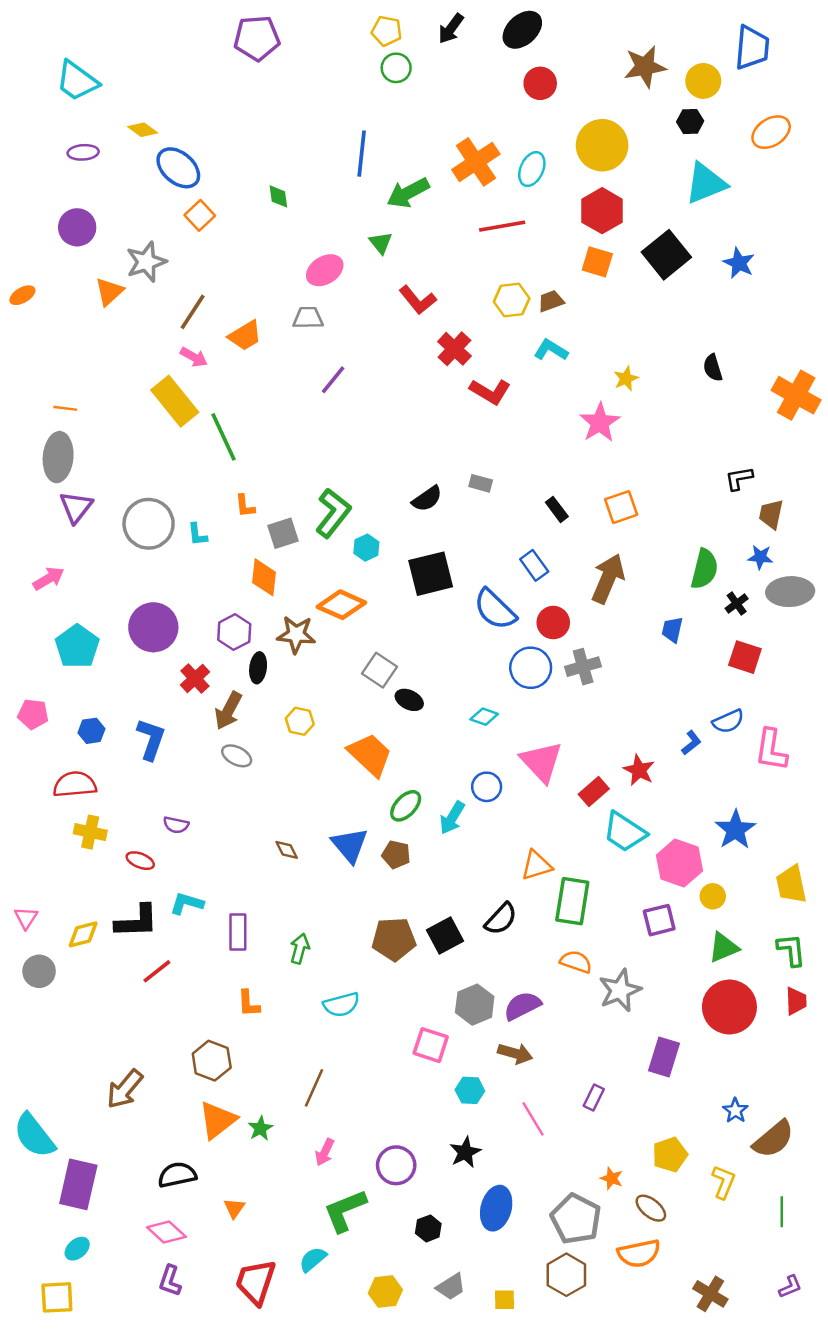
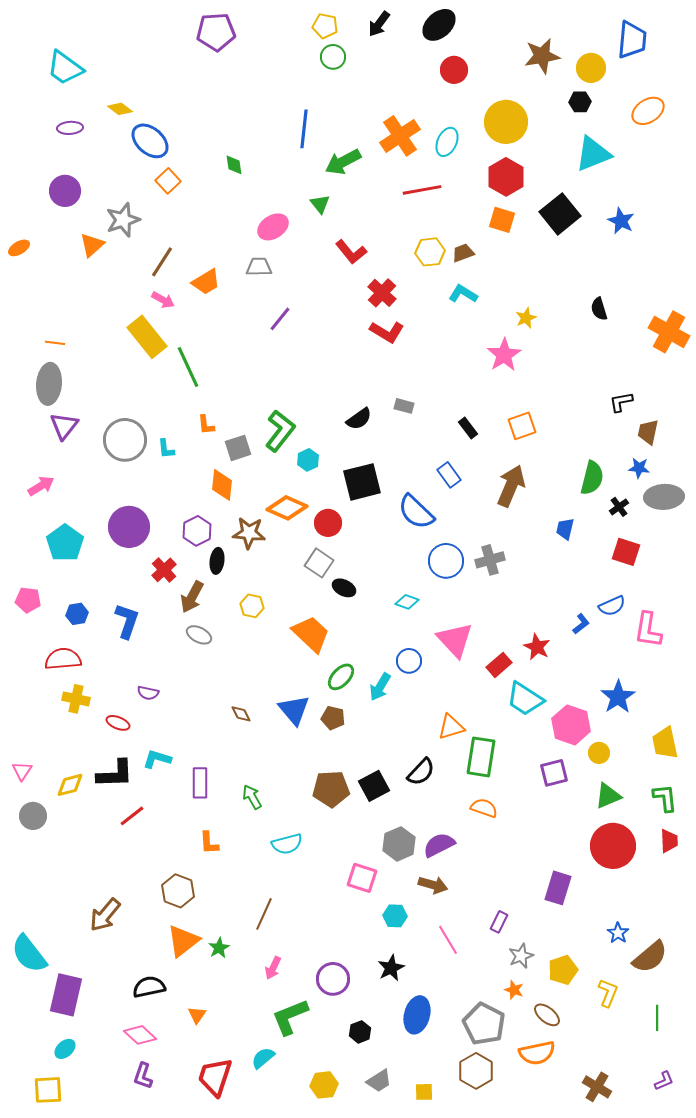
red L-shape: (490, 392) -> (387, 332), moved
red circle: (553, 623) -> (328, 523), moved
green arrow: (300, 949) -> (252, 797), turned -45
gray star: (620, 990) -> (521, 956), moved, size x0.7

